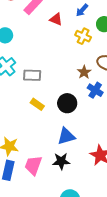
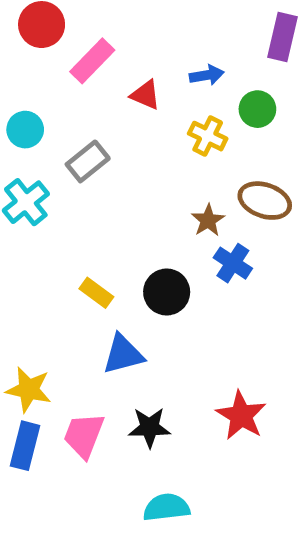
blue arrow: (82, 10) -> (207, 75), turned -144
gray rectangle: (32, 75) -> (88, 161), moved, turned -42
blue triangle: (66, 136) -> (123, 354), moved

